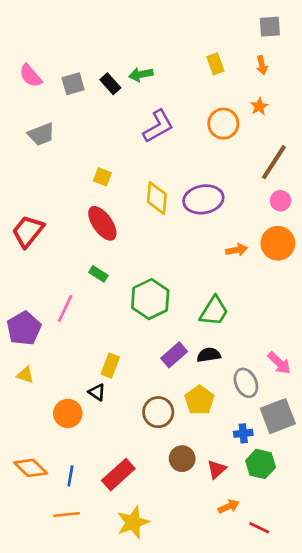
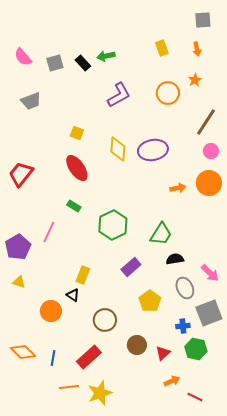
black semicircle: (209, 355) -> (175, 259), moved
brown circle: (158, 412) -> (105, 320), moved
orange line: (66, 514) -> (69, 387), moved

